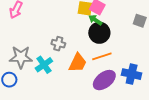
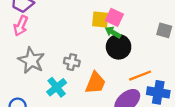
orange line: (102, 56) -> (140, 76), moved
gray star: (21, 57) -> (31, 60), moved, turned 30

